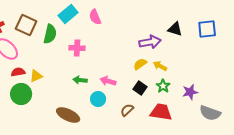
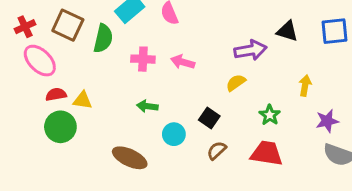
yellow arrow: (160, 66) -> (305, 86), moved, turned 72
yellow triangle: (36, 76) -> (83, 100), turned 32
pink arrow: (108, 81) -> (183, 62), moved
black square: (140, 88) -> (209, 118), moved
purple star: (190, 92) -> (327, 121), moved

